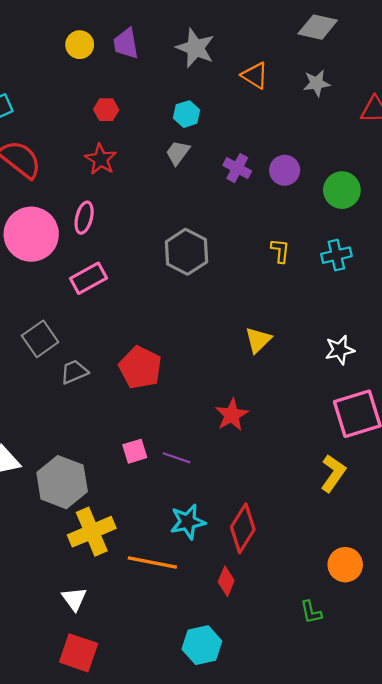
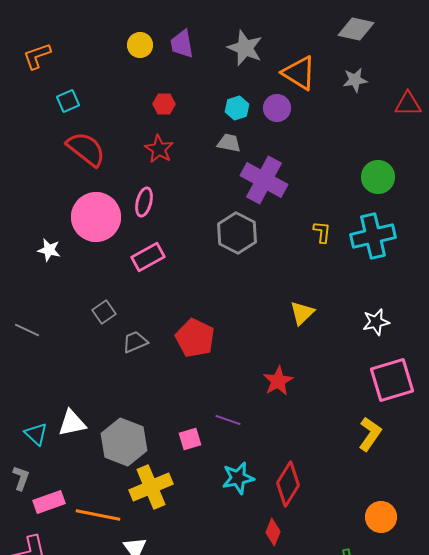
orange triangle: (255, 75) -> (299, 73), size x1.4
gray trapezoid: (178, 153) -> (229, 143), turned 65
purple cross: (237, 168) -> (264, 180), moved, size x1.8
purple circle: (285, 170) -> (277, 108), moved
cyan cross: (336, 255) -> (373, 236), size x1.6
gray square: (40, 339) -> (104, 312), size x0.7
pink square: (135, 451) -> (190, 439), moved
orange line: (152, 562) -> (98, 515), moved

